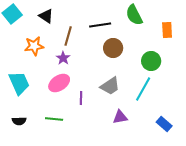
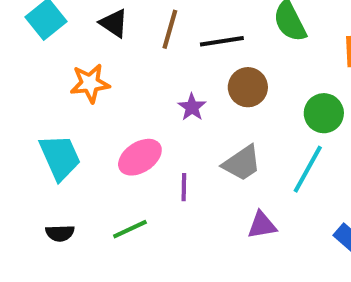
brown line: (68, 36) -> (170, 29), moved
purple star: (63, 58) -> (192, 107), moved
green line: (54, 119) -> (130, 229), turned -30

